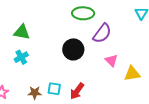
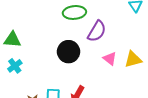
yellow triangle: (132, 74) -> (133, 59), moved

